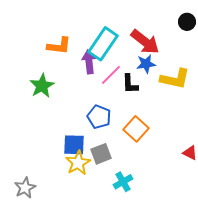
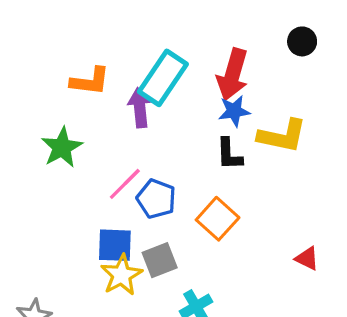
red arrow: (145, 42) -> (232, 75), turned 68
pink line: (111, 75) -> (125, 184), moved
black L-shape: (130, 84) -> (229, 154), moved

